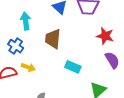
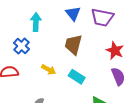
brown trapezoid: (53, 39) -> (73, 45), moved
yellow arrow: (28, 67) -> (49, 70), moved

